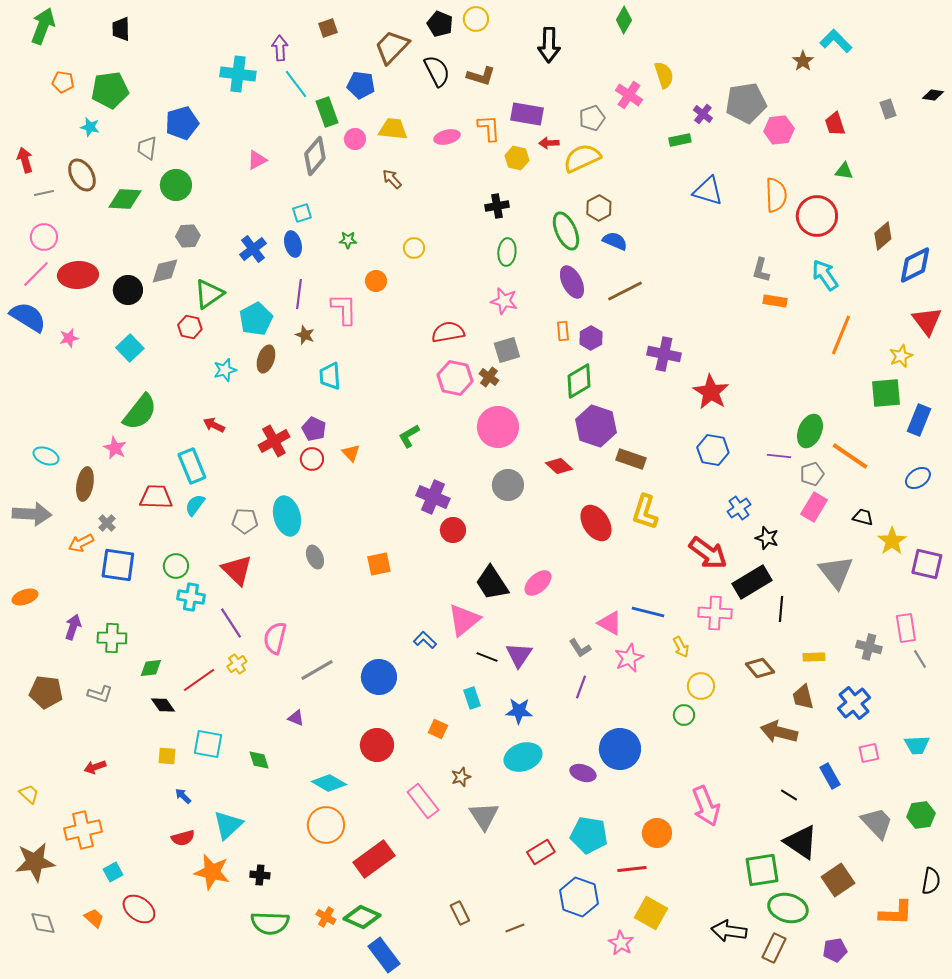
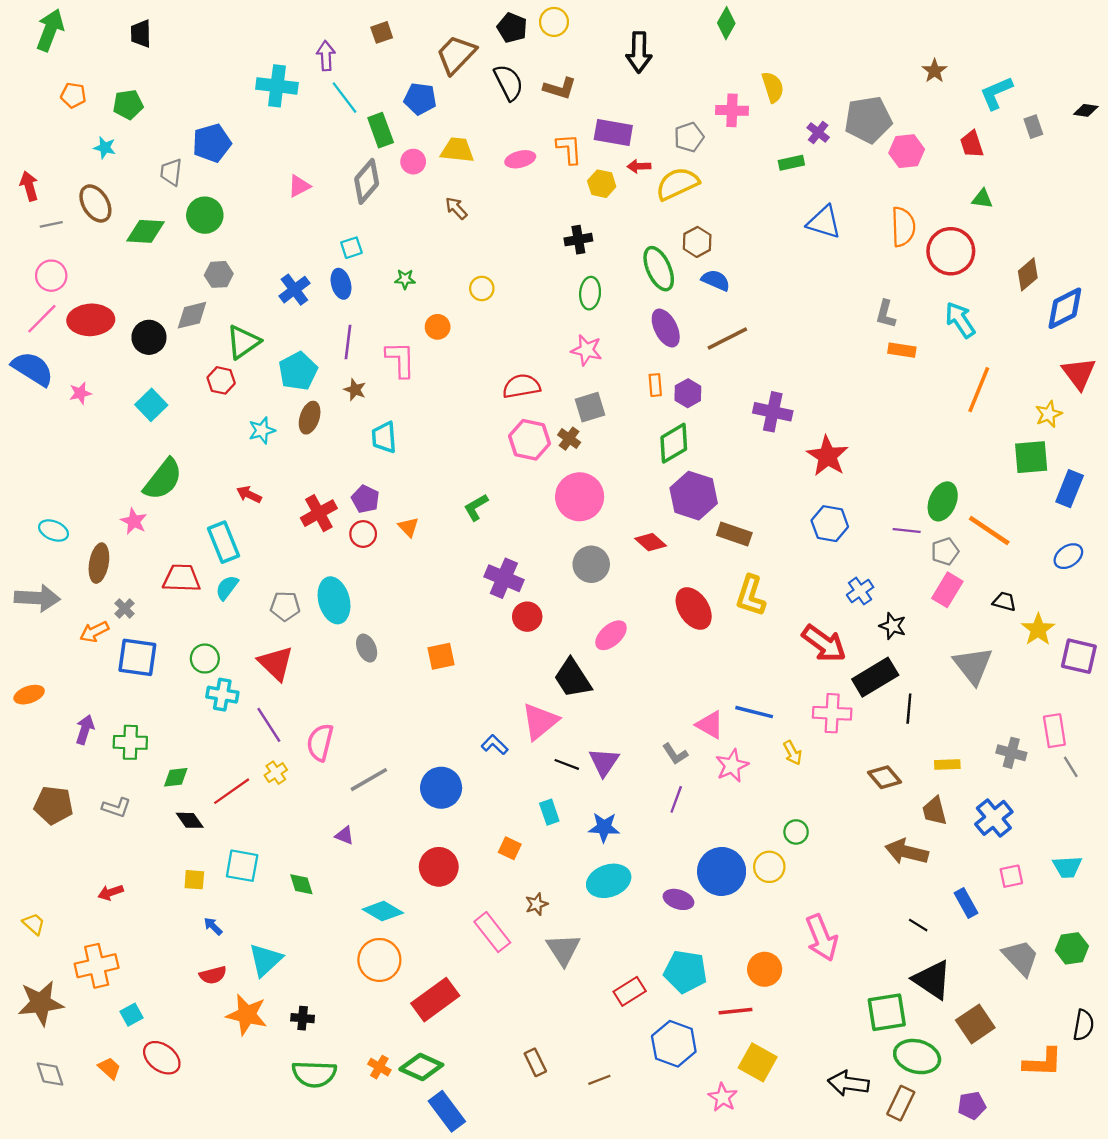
cyan L-shape: (836, 41) -> (996, 93), moved, turned -68
green pentagon: (110, 90) -> (128, 105), size x0.7
pink cross: (629, 95) -> (732, 110), turned -32
pink ellipse: (538, 583) -> (611, 635), moved
yellow circle: (701, 686) -> (769, 867), moved

